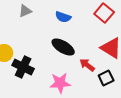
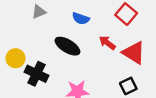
black ellipse: (63, 47) -> (67, 46), moved
red arrow: (87, 65) -> (107, 43), moved

